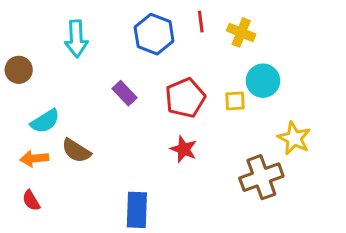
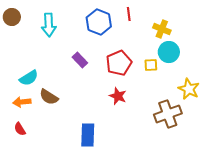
yellow cross: (241, 32) -> (162, 29), moved
brown circle: (19, 70) -> (12, 17), moved

